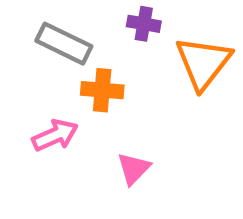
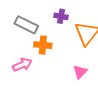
pink triangle: (134, 169) -> (80, 72), moved

